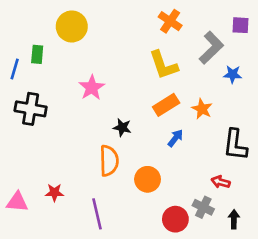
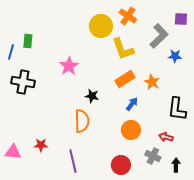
yellow circle: (72, 26) -> (101, 26), moved
orange circle: (148, 179) -> (131, 130), moved
red circle: (175, 219) -> (121, 165), moved

